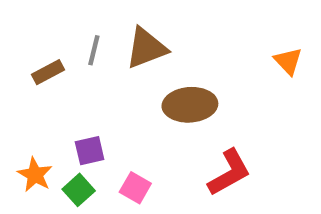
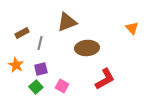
gray line: (94, 50) -> (40, 43), moved
orange star: (35, 175) -> (16, 65), moved

